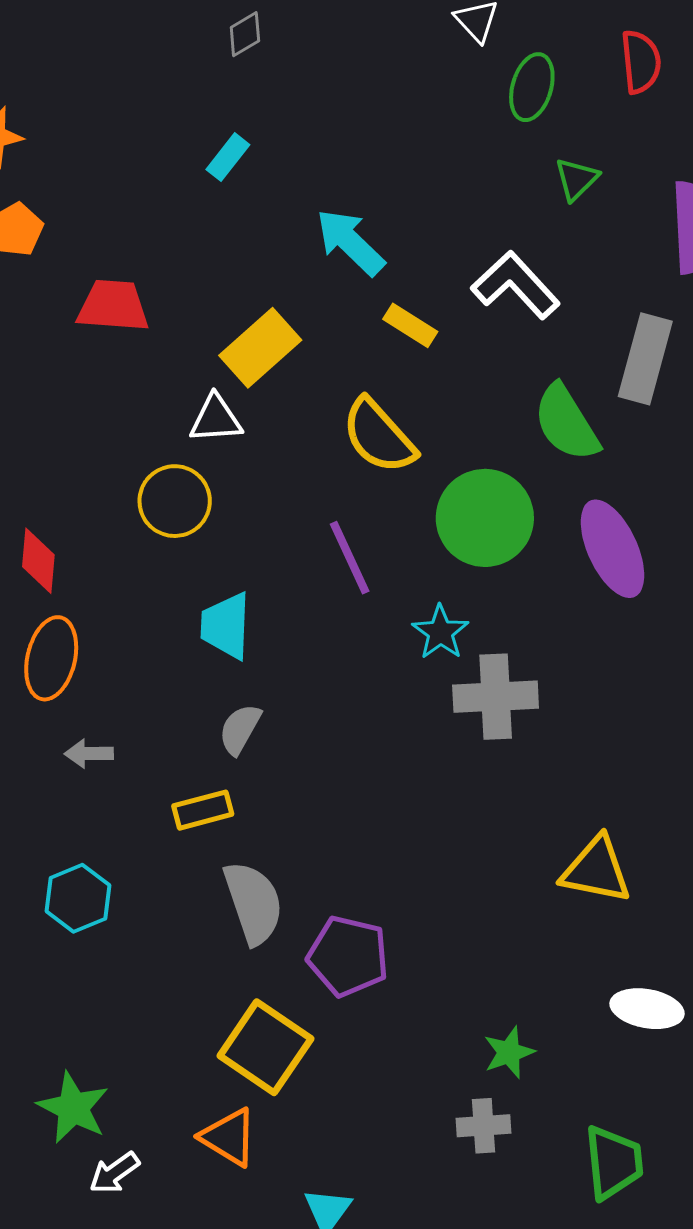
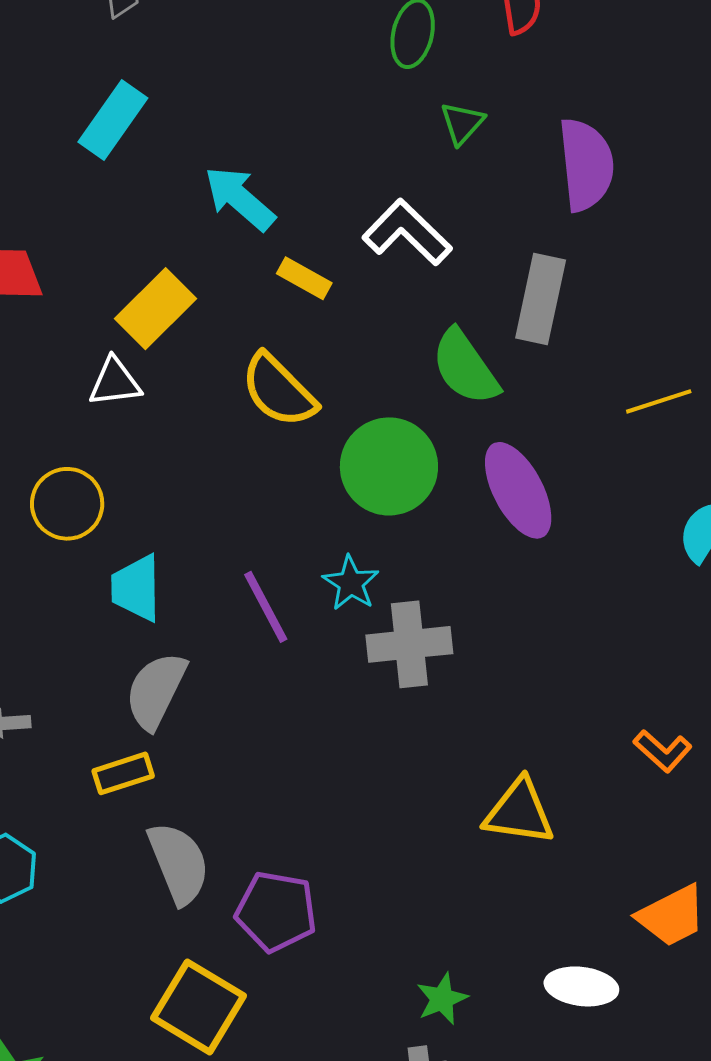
cyan rectangle: (228, 157) -> (113, 120), size x1.6
yellow circle: (175, 501) -> (67, 504), moved
purple line: (350, 558) -> (266, 607), moved
gray semicircle: (240, 729) -> (156, 691), size x1.5
white ellipse: (647, 1009) -> (581, 986), moved

